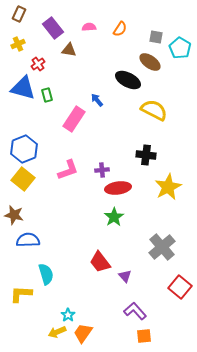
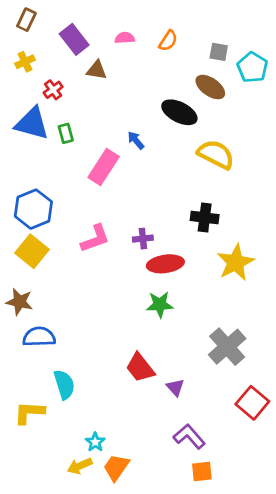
green star: (114, 217) -> (160, 305), turned 30

